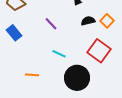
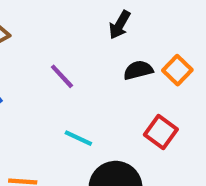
red square: (99, 51) -> (161, 132), size x0.7

